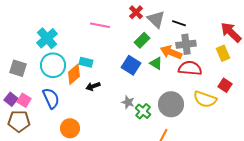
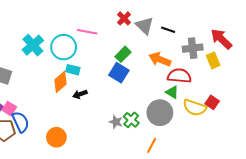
green rectangle: (142, 40) -> (123, 54), moved
gray cross: (186, 44) -> (193, 48), moved
green triangle: (156, 63) -> (172, 92), moved
cyan circle: (53, 65) -> (64, 47), moved
red square: (225, 85) -> (212, 102), moved
blue semicircle: (51, 98) -> (21, 122), moved
gray star: (128, 102) -> (116, 122), moved

